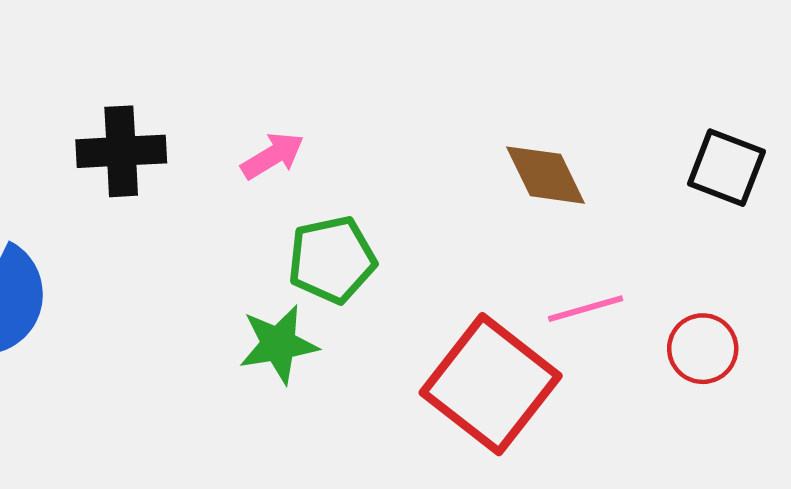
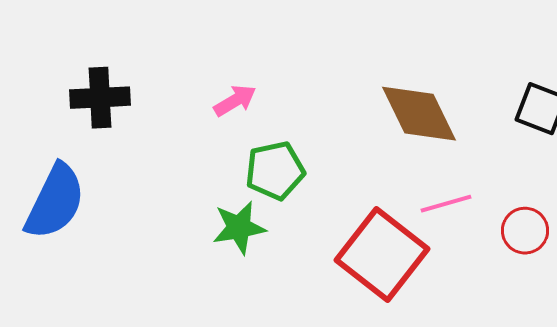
black cross: (121, 151) -> (100, 98), moved
brown diamond: (545, 175) -> (419, 114), size x1.4

